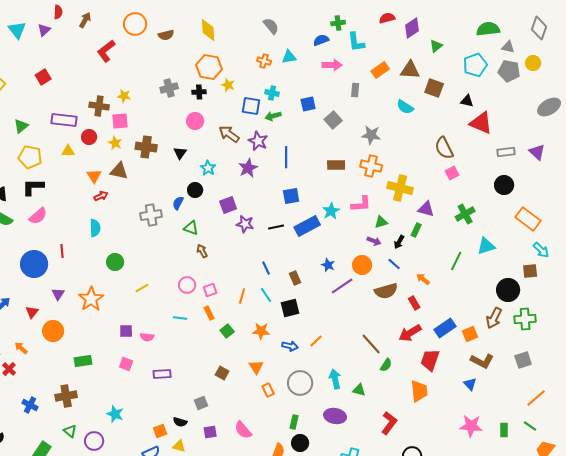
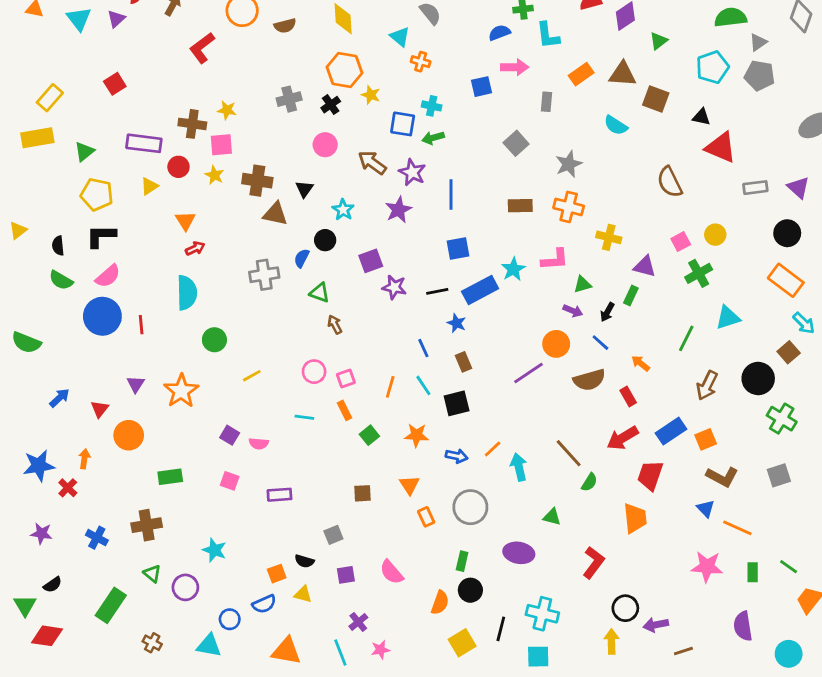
gray triangle: (508, 47) -> (758, 42), turned -48
cyan triangle: (289, 57) -> (400, 37), moved, turned 49
yellow circle: (533, 63) -> (715, 235), moved
black cross: (199, 92) -> (331, 105), turned -32
blue square: (308, 104) -> (481, 87), moved
gray star: (371, 135) -> (569, 164), turned -30
yellow triangle: (68, 151) -> (149, 186), turned -32
brown triangle: (119, 171) -> (275, 214), moved
pink square: (452, 173) -> (681, 242), moved
black circle: (504, 185) -> (787, 233), moved
yellow cross: (400, 188) -> (609, 237), size x0.7
cyan semicircle: (95, 228) -> (187, 293), size x1.4
blue circle: (34, 264) -> (102, 316), moved
blue star: (328, 265) -> (457, 323), moved
brown square: (530, 271) -> (789, 352), turned -35
brown arrow: (494, 318) -> (707, 385), moved
green cross: (525, 319) -> (782, 419), turned 35
purple square: (126, 331) -> (230, 435), turned 32
orange arrow: (21, 348) -> (84, 459), turned 56
brown square: (222, 373) -> (362, 493), turned -32
cyan arrow: (335, 379) -> (519, 467), moved
orange line: (536, 398) -> (737, 528), moved, turned 65

